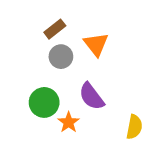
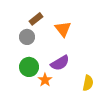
gray circle: (61, 57) -> (27, 37), moved
purple semicircle: (92, 96) -> (60, 63), turned -84

